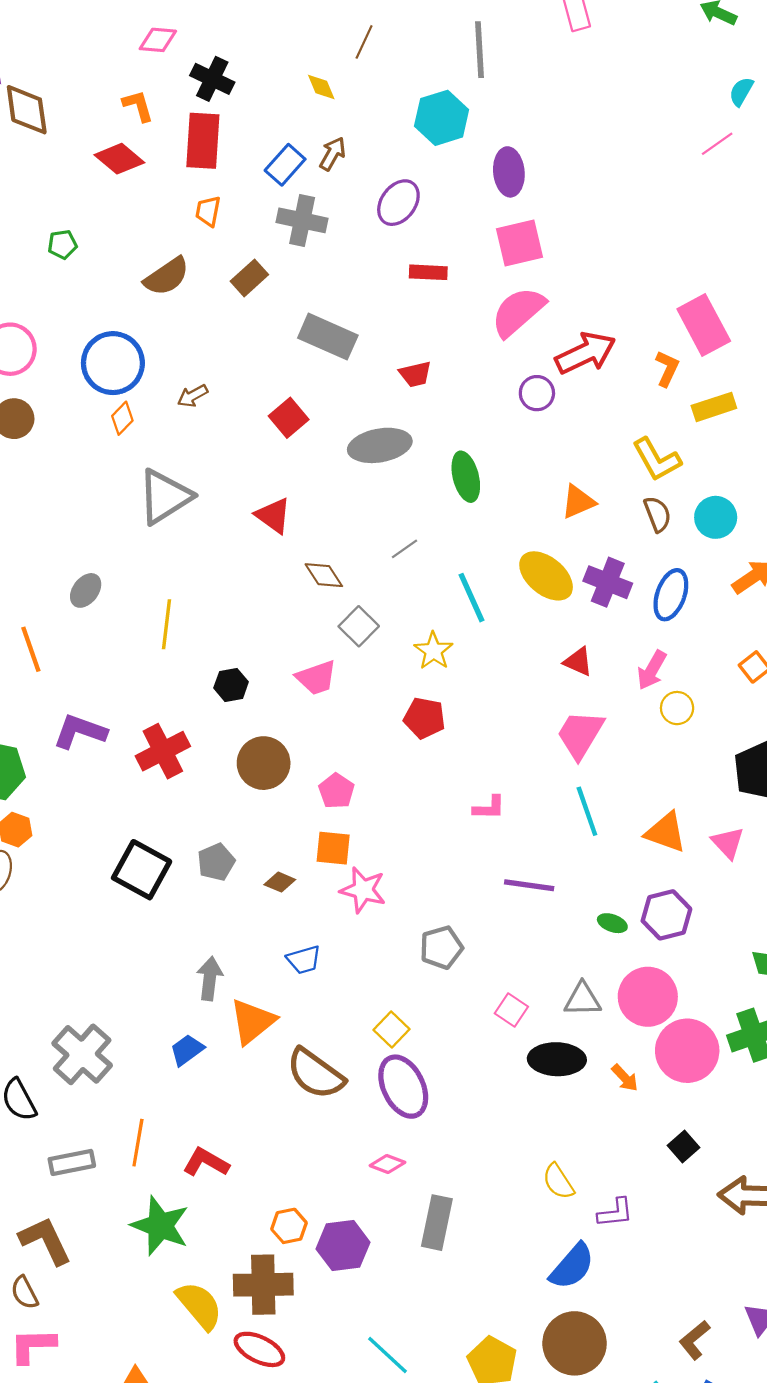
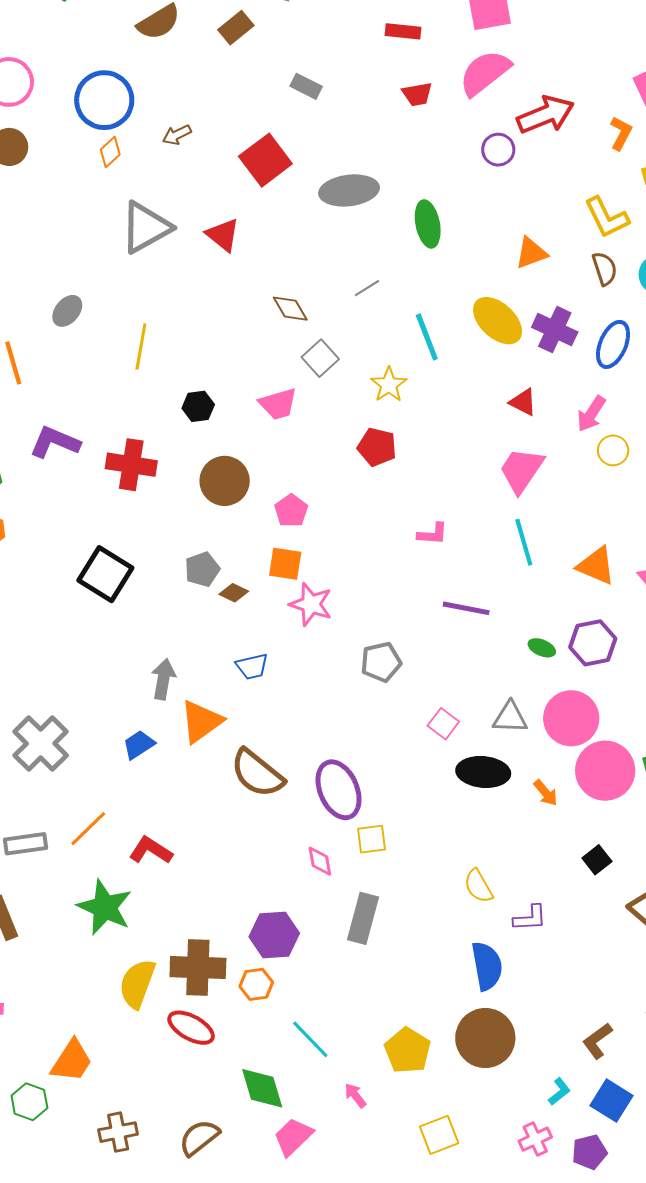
gray rectangle: (328, 337) -> (306, 86), size x0.6
red trapezoid: (415, 374) -> (417, 94), moved
red square: (289, 418) -> (265, 160), size x1.4
red triangle: (273, 516) -> (223, 235), moved
red cross: (163, 751) -> (131, 465), turned 33
gray pentagon: (216, 862) -> (202, 569), moved
yellow square: (392, 1030) -> (371, 839), moved, turned 36
orange line: (138, 1143) -> (88, 829), turned 33
pink diamond: (387, 1164) -> (320, 861), turned 56
orange hexagon: (289, 1226) -> (256, 984), moved
blue semicircle: (572, 1266) -> (487, 966), turned -54
yellow semicircle: (199, 1306) -> (137, 984), turned -123

